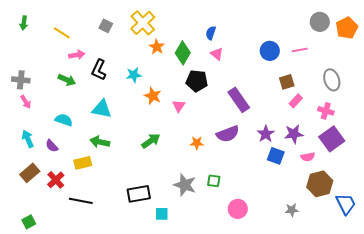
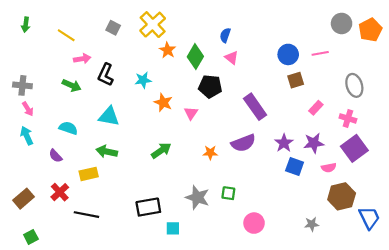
brown square: (287, 82) -> (296, 80), moved
cyan arrow: (28, 139) -> (27, 136), moved
brown rectangle: (30, 173) -> (23, 199), moved

